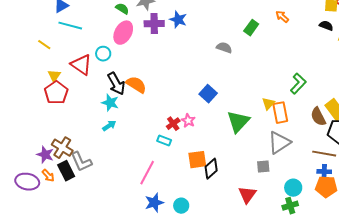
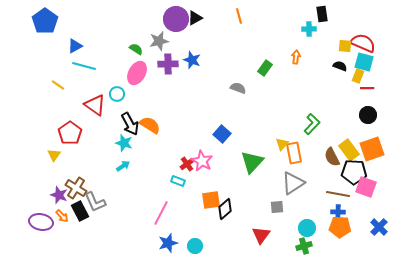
orange arrow: (282, 17) -> (296, 57), turned 56
yellow triangle: (54, 76) -> (54, 155), moved
pink star: (188, 121) -> (202, 161), size x1.5

